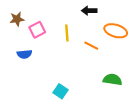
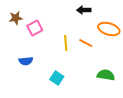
yellow line: (67, 33) -> (66, 43), moved
blue semicircle: (24, 54) -> (26, 61), moved
cyan square: (60, 91) -> (57, 78), moved

